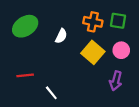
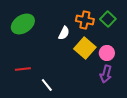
green square: (118, 21) -> (108, 19), turned 35
white semicircle: (61, 36) -> (64, 33), moved
pink circle: (121, 50) -> (107, 53), moved

